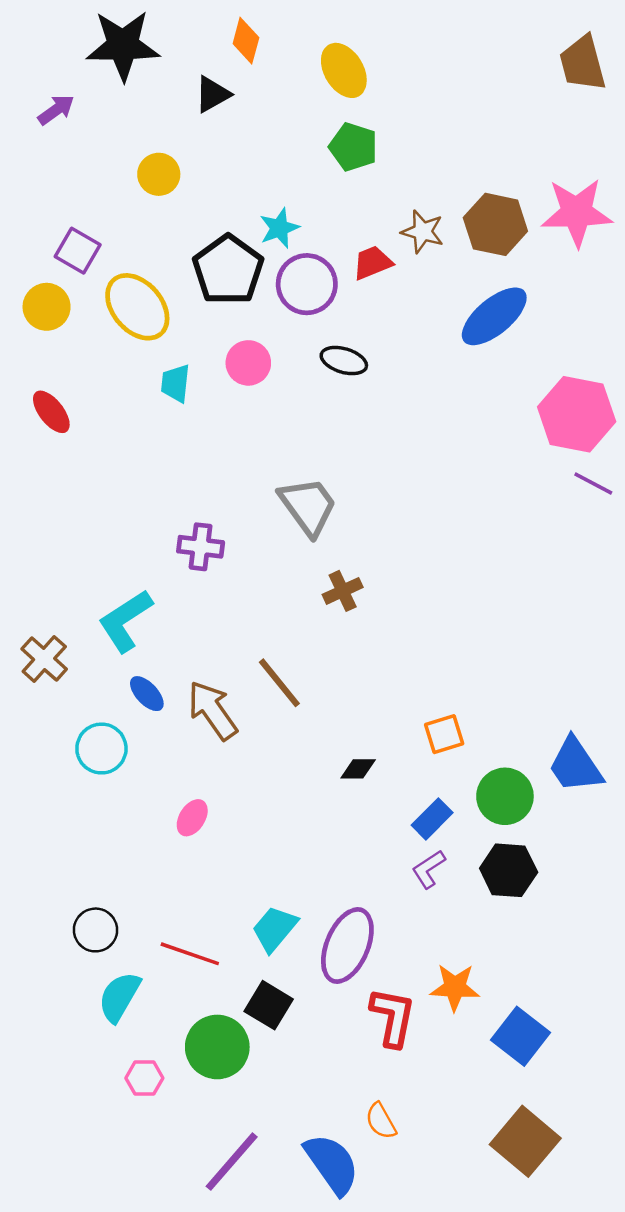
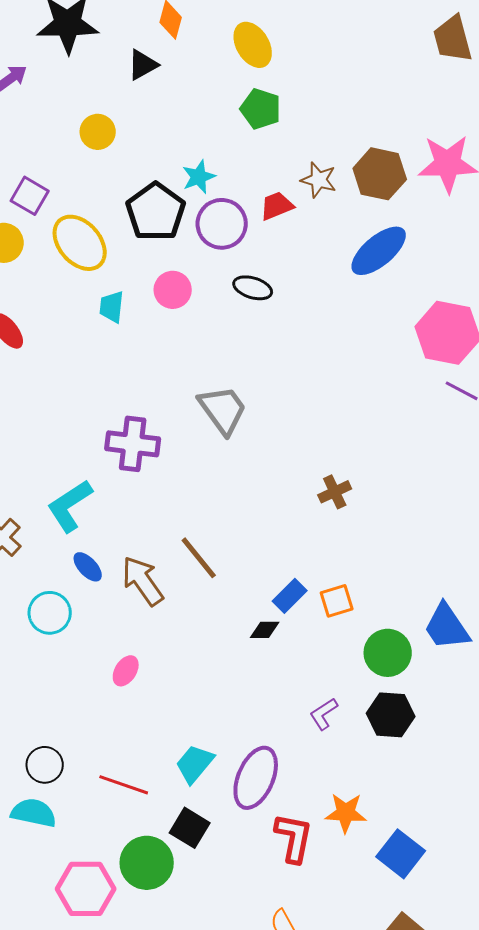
purple cross: (201, 547) -> (133, 444), size x1.4
brown cross: (343, 591) -> (335, 492), moved
blue rectangle: (432, 819) -> (290, 596), moved
cyan semicircle: (119, 997) -> (34, 813), moved, turned 72
pink hexagon: (144, 1078) -> (86, 889), size x1.8

